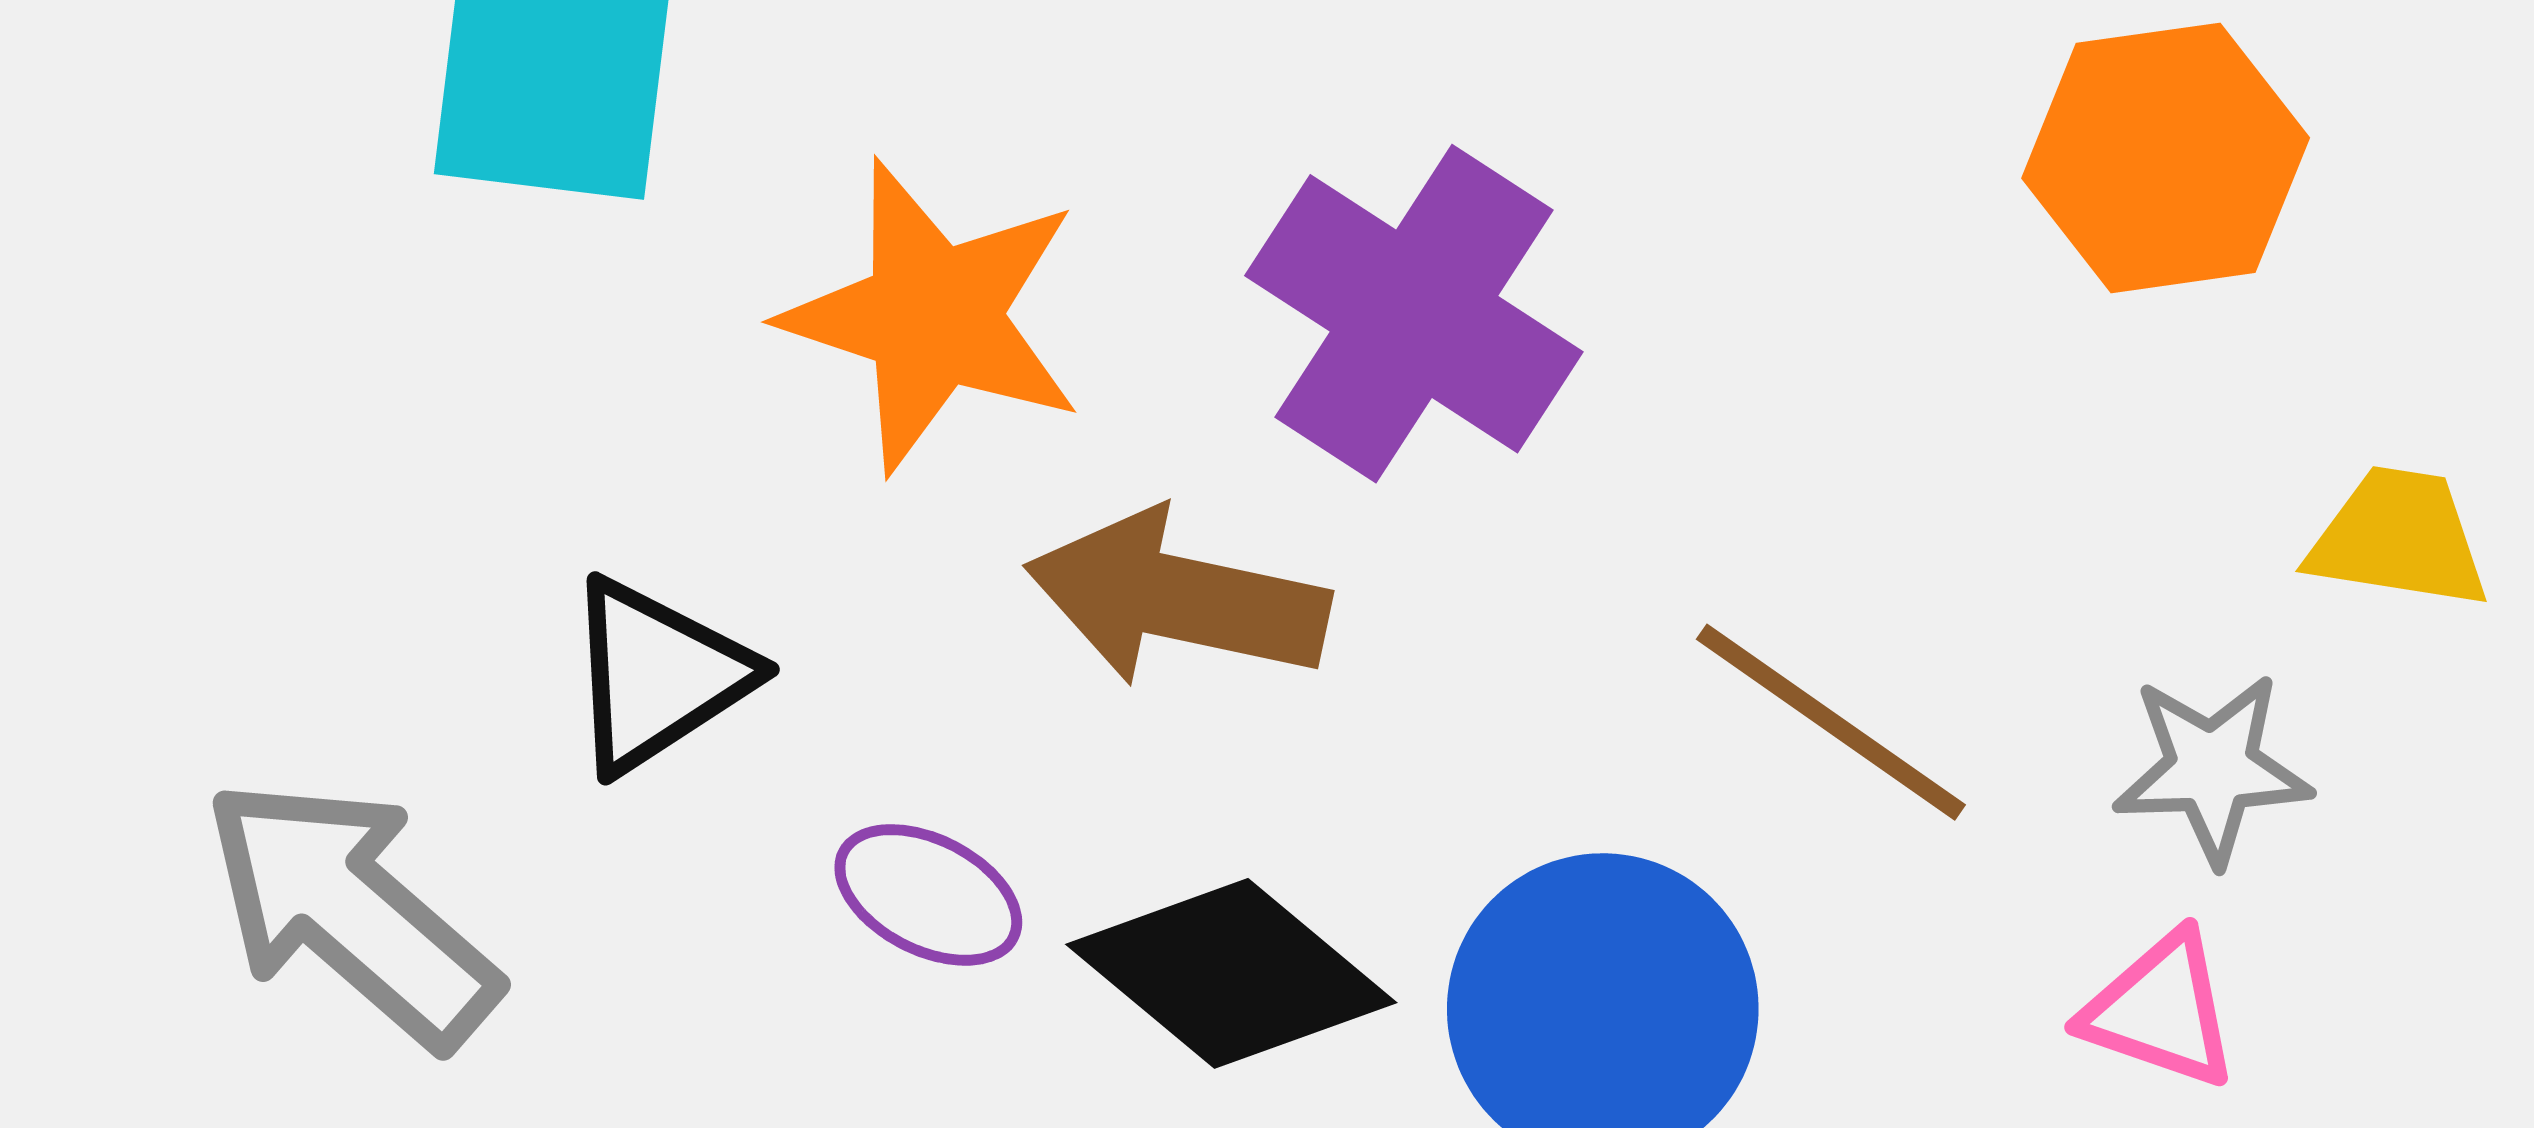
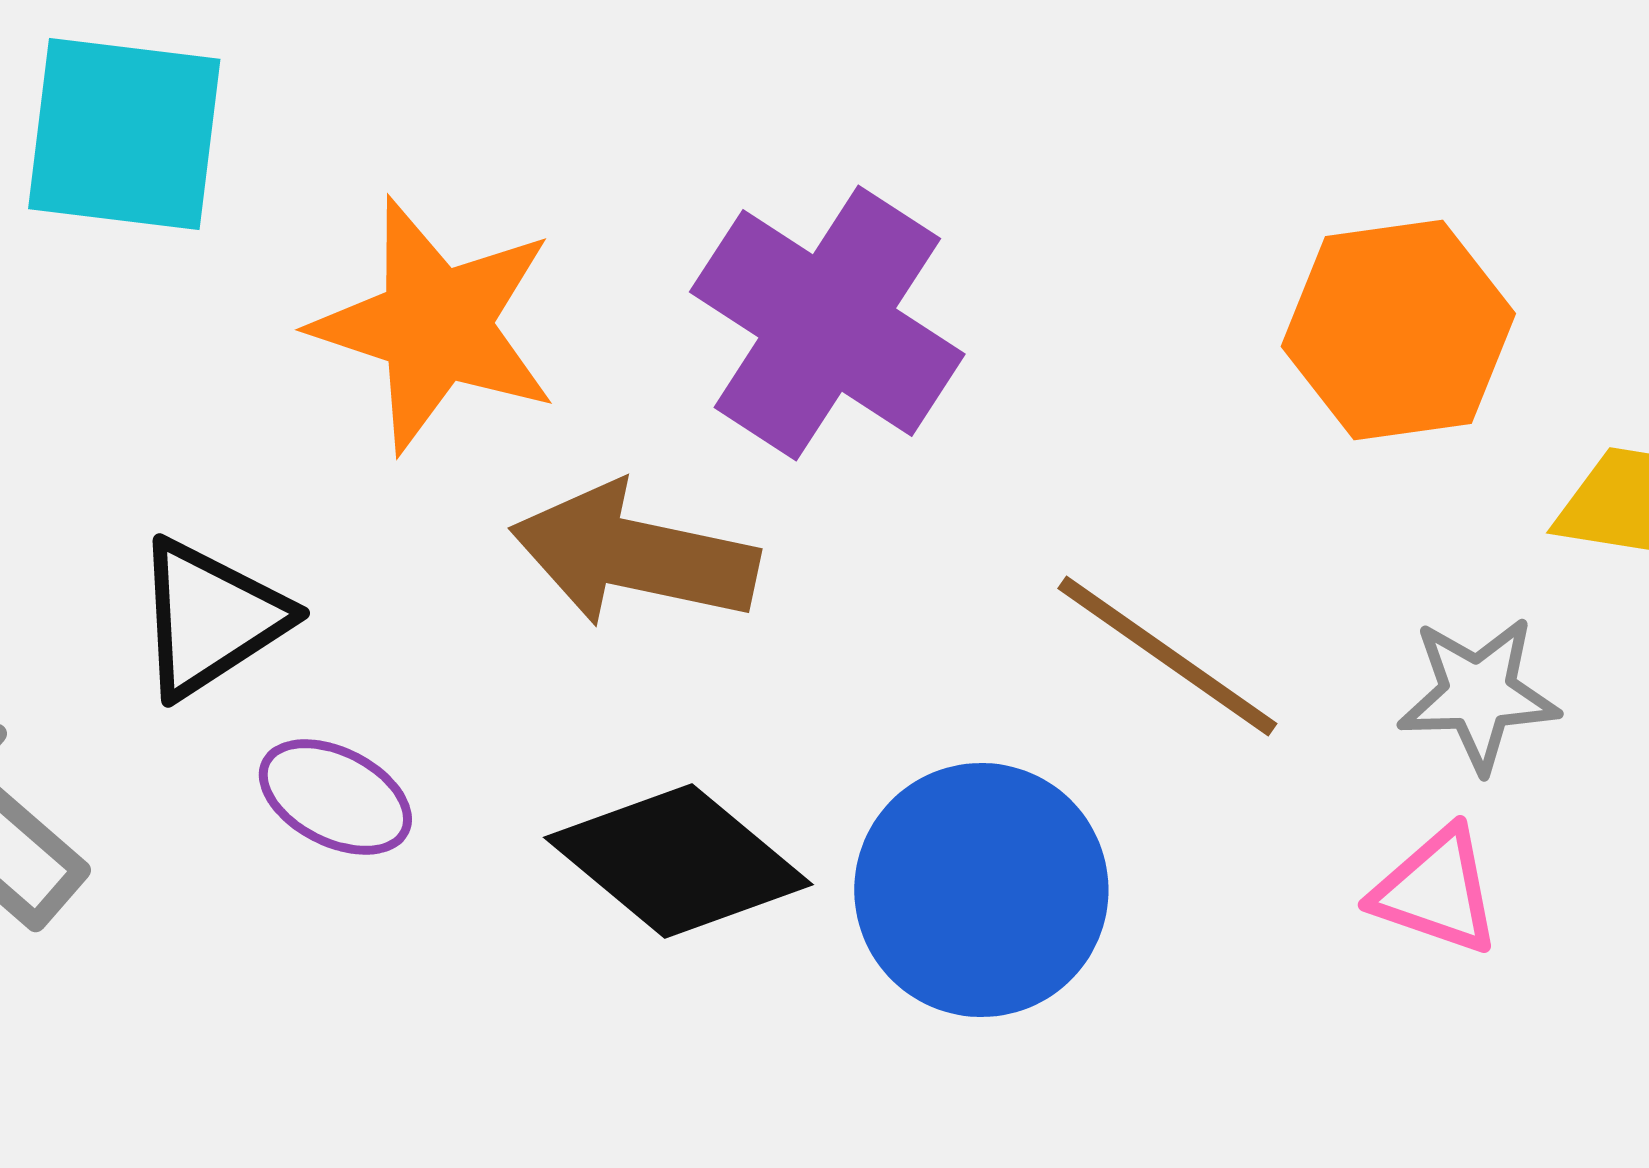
orange hexagon: (2166, 158) -> (1398, 330), moved
purple ellipse: (928, 895) -> (335, 797), moved

